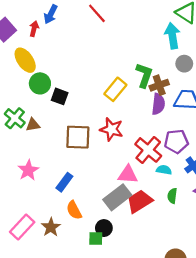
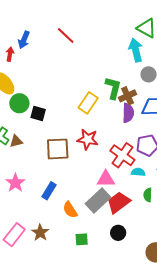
orange semicircle: (74, 210) -> (70, 210), moved
black circle: (104, 228) -> (118, 233), moved

